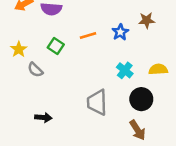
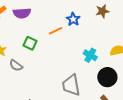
blue star: (120, 32) -> (73, 19), moved

